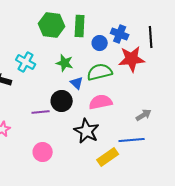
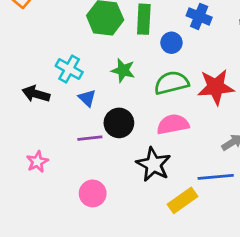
blue cross: (120, 34) -> (199, 16), moved
red star: (132, 59) -> (216, 87), moved
blue triangle: (77, 83) -> (87, 98), moved

